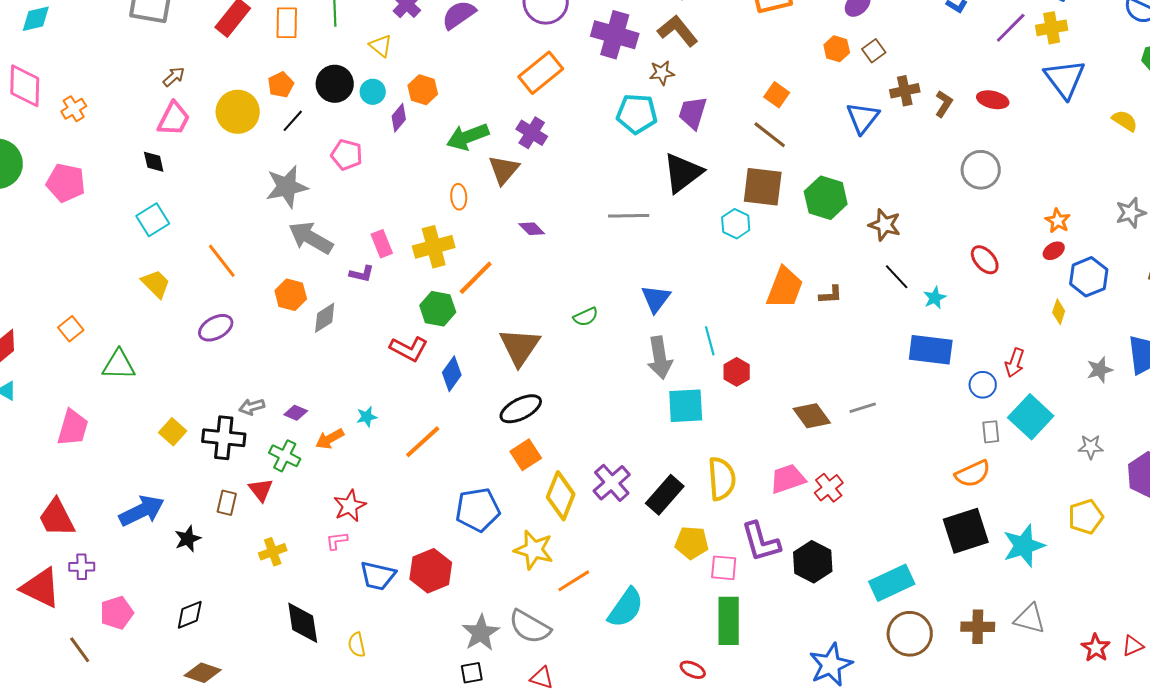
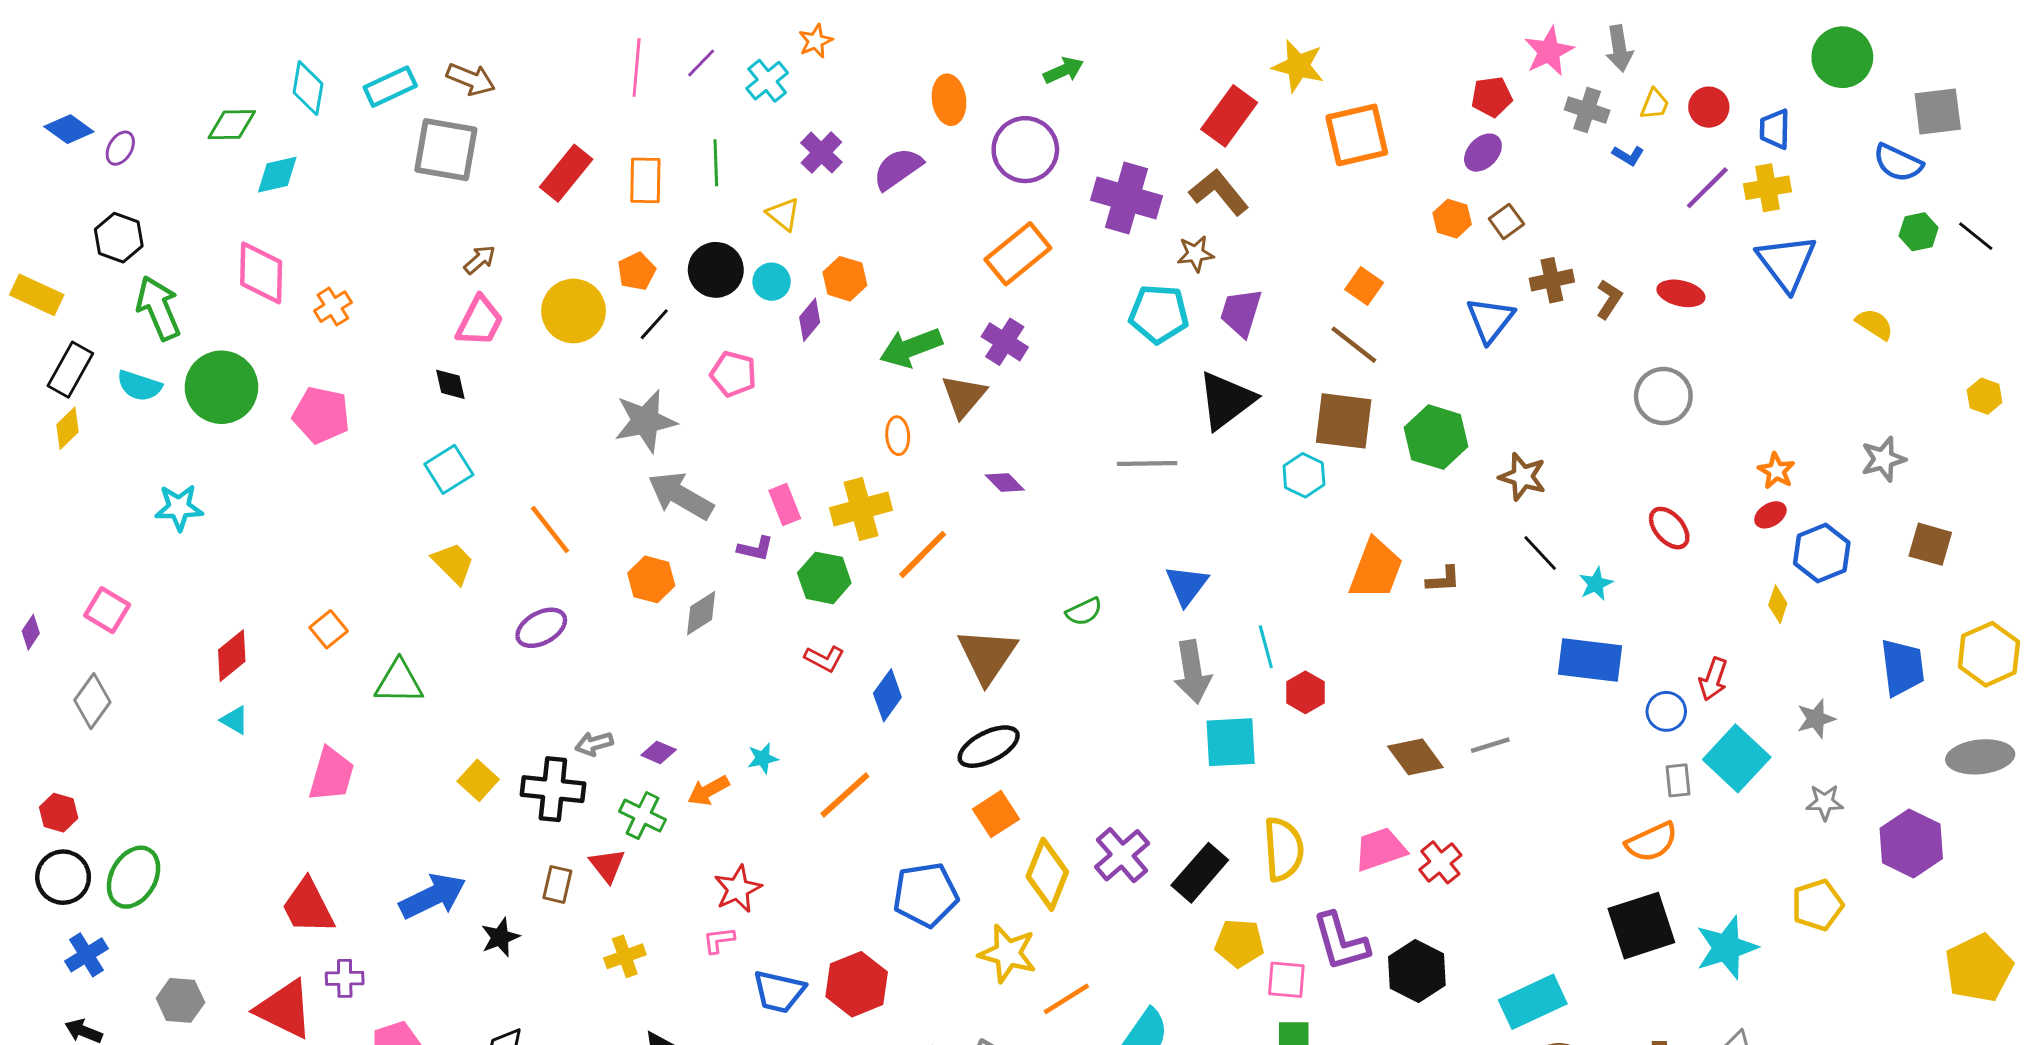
green hexagon: (438, 309) -> (824, 578), moved
red L-shape: (409, 349) -> (824, 659), size x0.7
gray star: (1100, 370) -> (1816, 719), moved

